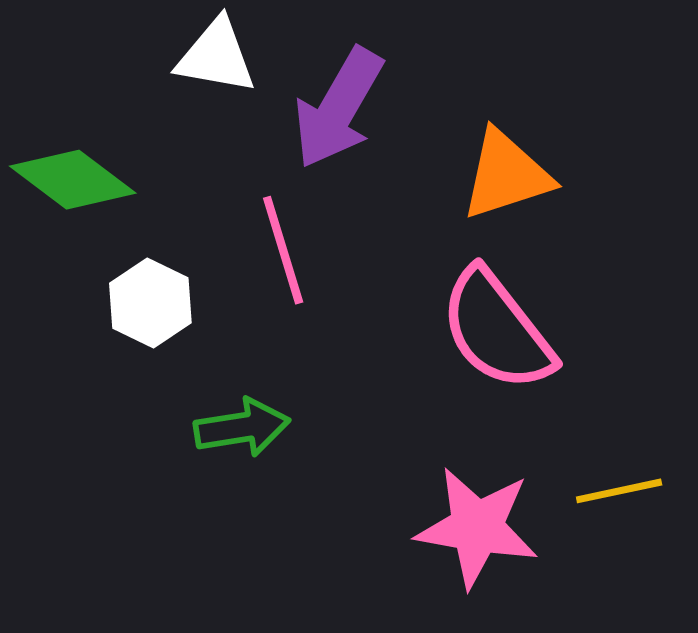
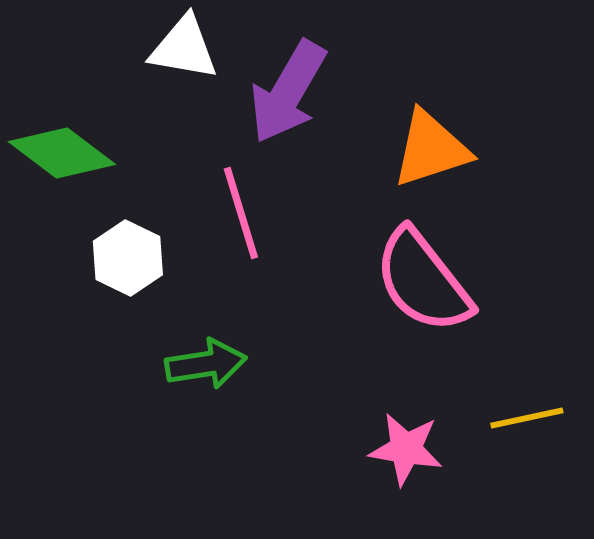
pink star: (477, 527) -> (406, 449), size x0.7

